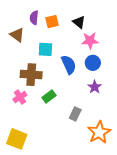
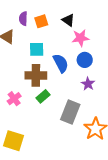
brown cross: (31, 75) -> (36, 75), moved
gray rectangle: (75, 114) -> (70, 112), size x1.6

